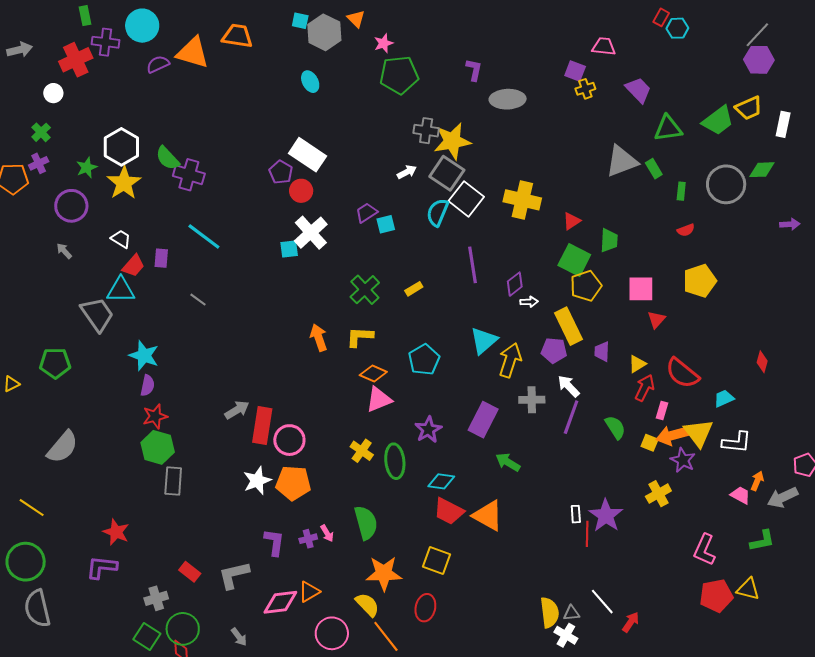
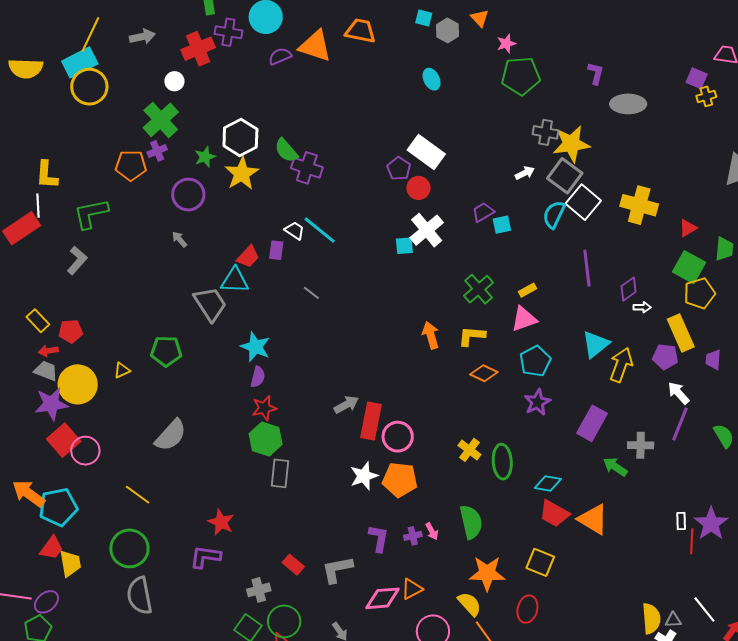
gray hexagon: (324, 32) -> (448, 30), size x0.7
green cross: (41, 132) -> (161, 120), size x1.8
white trapezoid: (121, 239) -> (295, 231), moved
pink triangle: (379, 399) -> (524, 319), moved
gray cross: (532, 400) -> (641, 445), moved
purple star: (428, 430) -> (537, 402), moved

